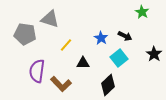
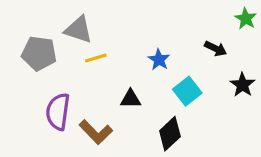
green star: (142, 12) -> (246, 19), moved
black arrow: (125, 36) -> (216, 49), moved
yellow line: (66, 45) -> (96, 58), moved, turned 32

